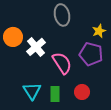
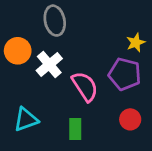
gray ellipse: (62, 15) -> (55, 21), moved
cyan triangle: (32, 91) -> (26, 119), moved, turned 42
red circle: (82, 92) -> (130, 119), moved

